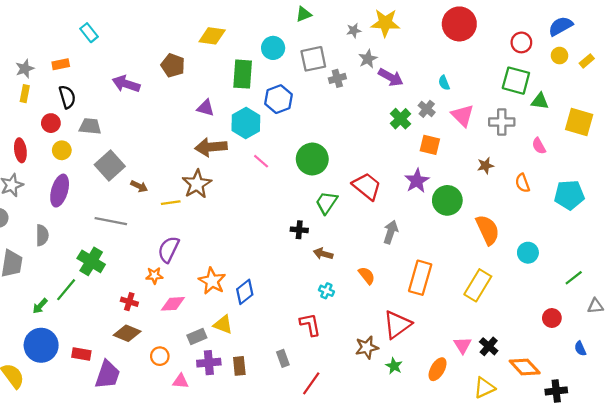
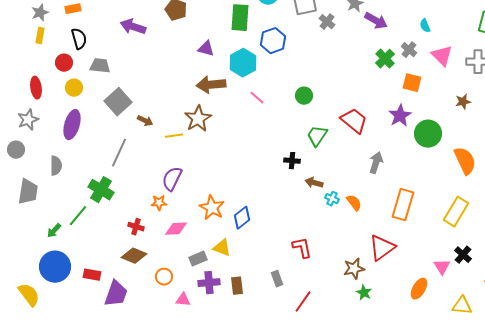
gray cross: (337, 78) -> (327, 22), turned -35
green circle: (312, 159) -> (304, 96), size x0.6
gray line: (111, 221) -> (119, 153), turned -76
cyan cross: (326, 291) -> (332, 199), moved
black cross: (489, 346) -> (463, 255), moved
green star: (394, 366) -> (364, 293), moved
yellow triangle: (484, 388) -> (462, 306), turned 30

